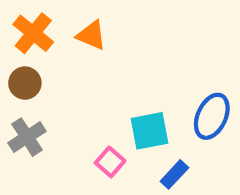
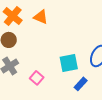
pink square: (110, 162) -> (37, 78), moved

